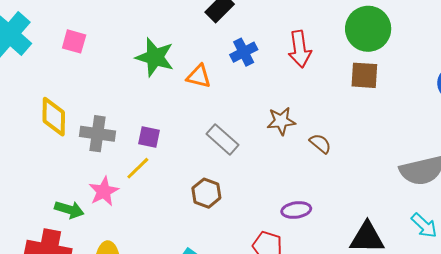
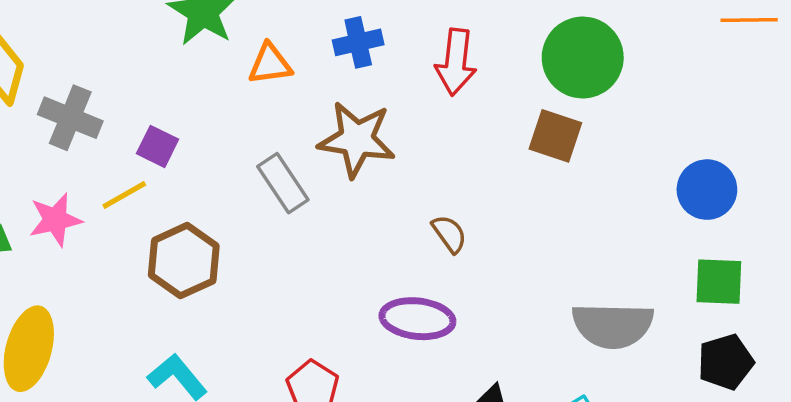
orange triangle: (199, 76) -> (270, 64), turned -36
brown star: (281, 121) -> (357, 139), moved, size x1.5
brown hexagon: (206, 193) -> (184, 261), moved, size x1.4
purple ellipse: (296, 210) -> (417, 319), moved, size x1.4

